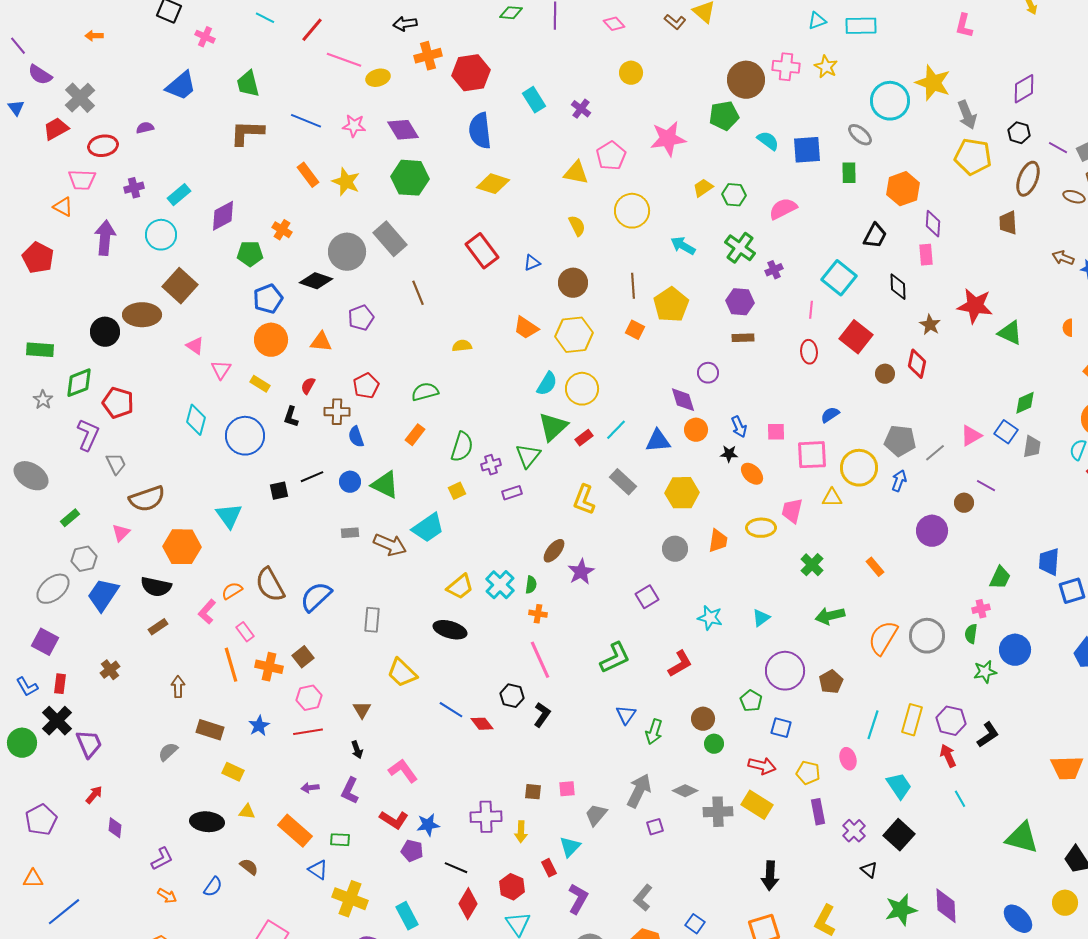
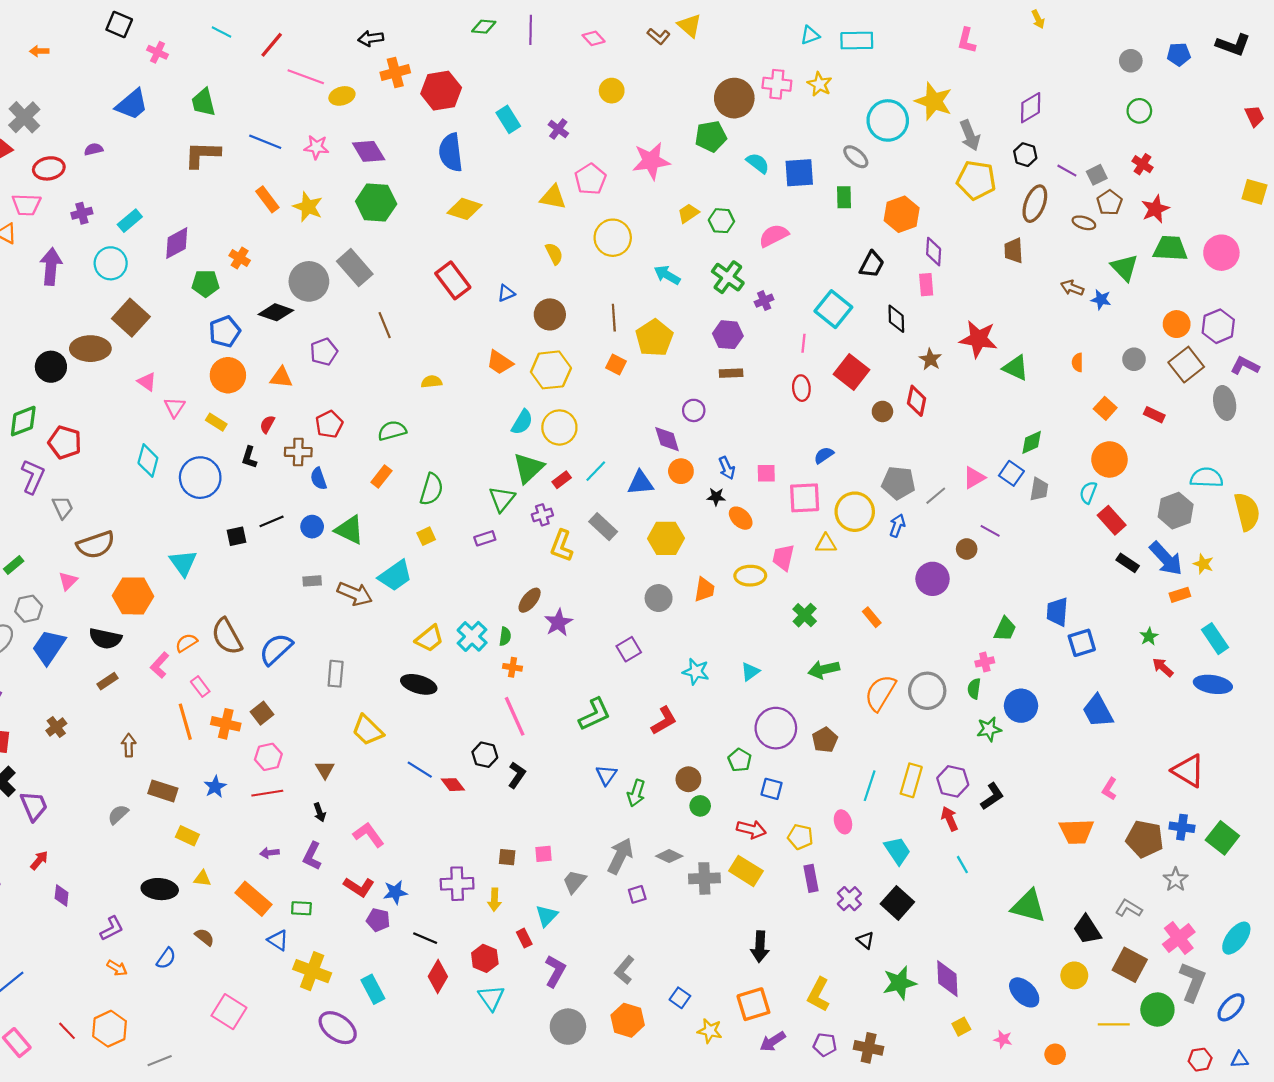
purple cross: (491, 465) -> (542, 515), moved

